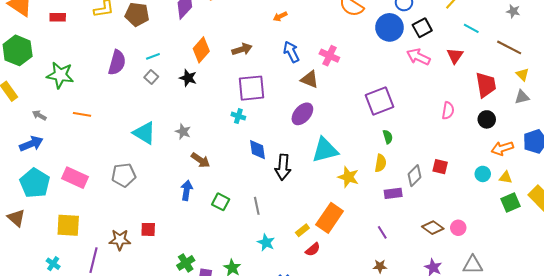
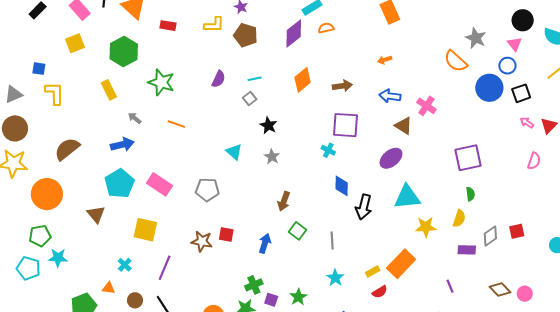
blue arrow: (291, 52) -> (390, 96), turned -65
pink arrow: (418, 57) -> (527, 123), moved, size x0.6
purple semicircle: (117, 63) -> (219, 79), size x0.7
black star: (188, 78) -> (268, 125), moved
pink semicircle: (448, 111) -> (534, 161), moved
cyan triangle: (144, 133) -> (234, 152), size x0.7
brown arrow: (201, 160) -> (284, 201), moved, turned 66
red square: (440, 167) -> (517, 231), turned -35
yellow star: (348, 177) -> (426, 227), turned -30
blue arrow: (187, 190) -> (265, 243), moved
red square: (148, 229) -> (226, 235), moved
brown star: (120, 240) -> (202, 241), moved

